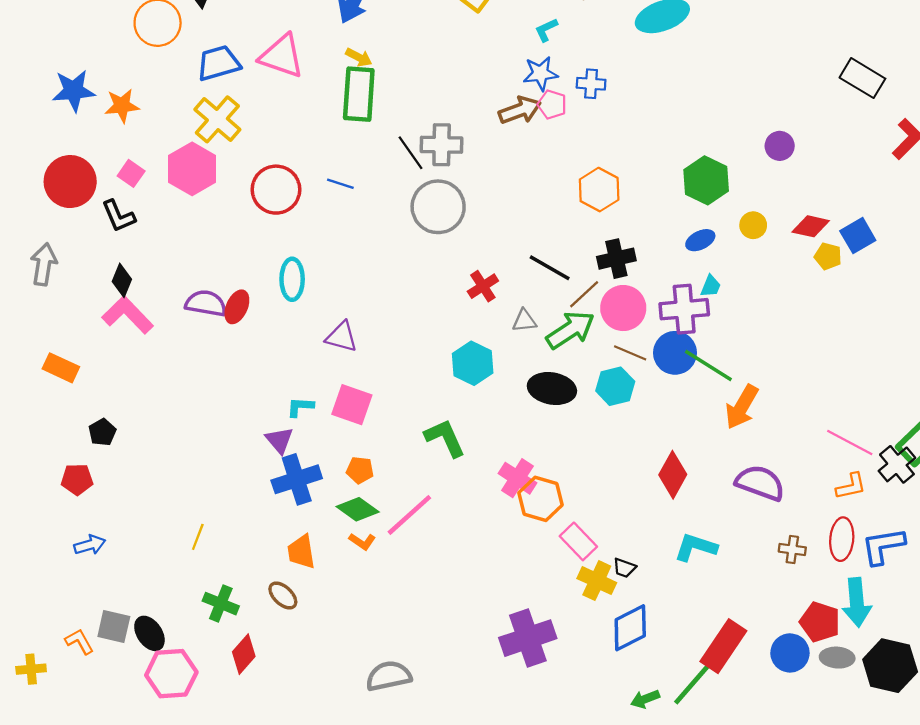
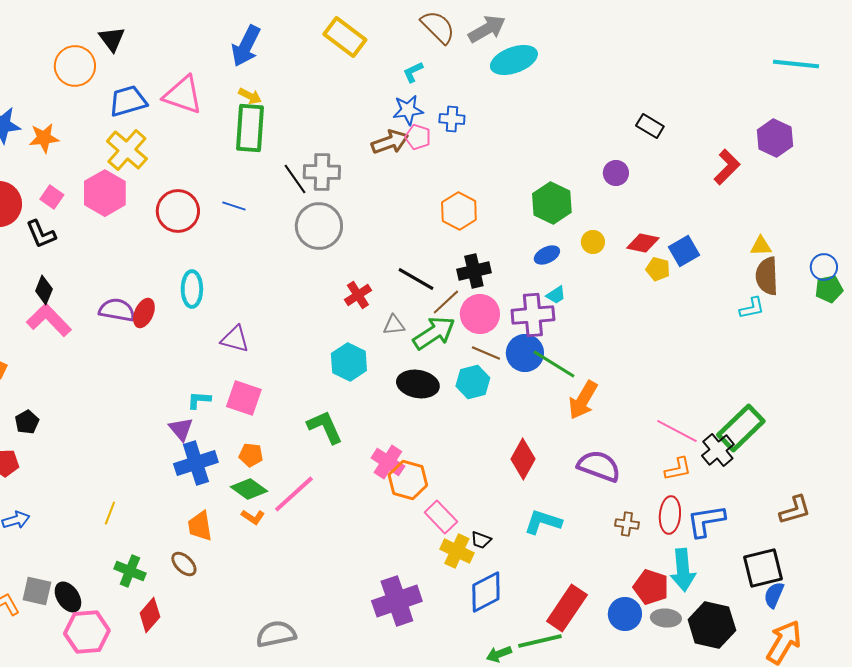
black rectangle: (862, 78) -> (650, 126), moved, size x0.7
cyan trapezoid: (711, 286) -> (556, 295), turned 35
green line: (692, 684) -> (540, 641), turned 36

